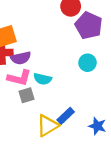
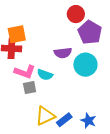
purple semicircle: (21, 58) -> (63, 53), moved
cyan circle: (87, 63) -> (85, 65), size x1.5
blue rectangle: (66, 116) -> (64, 120), moved

